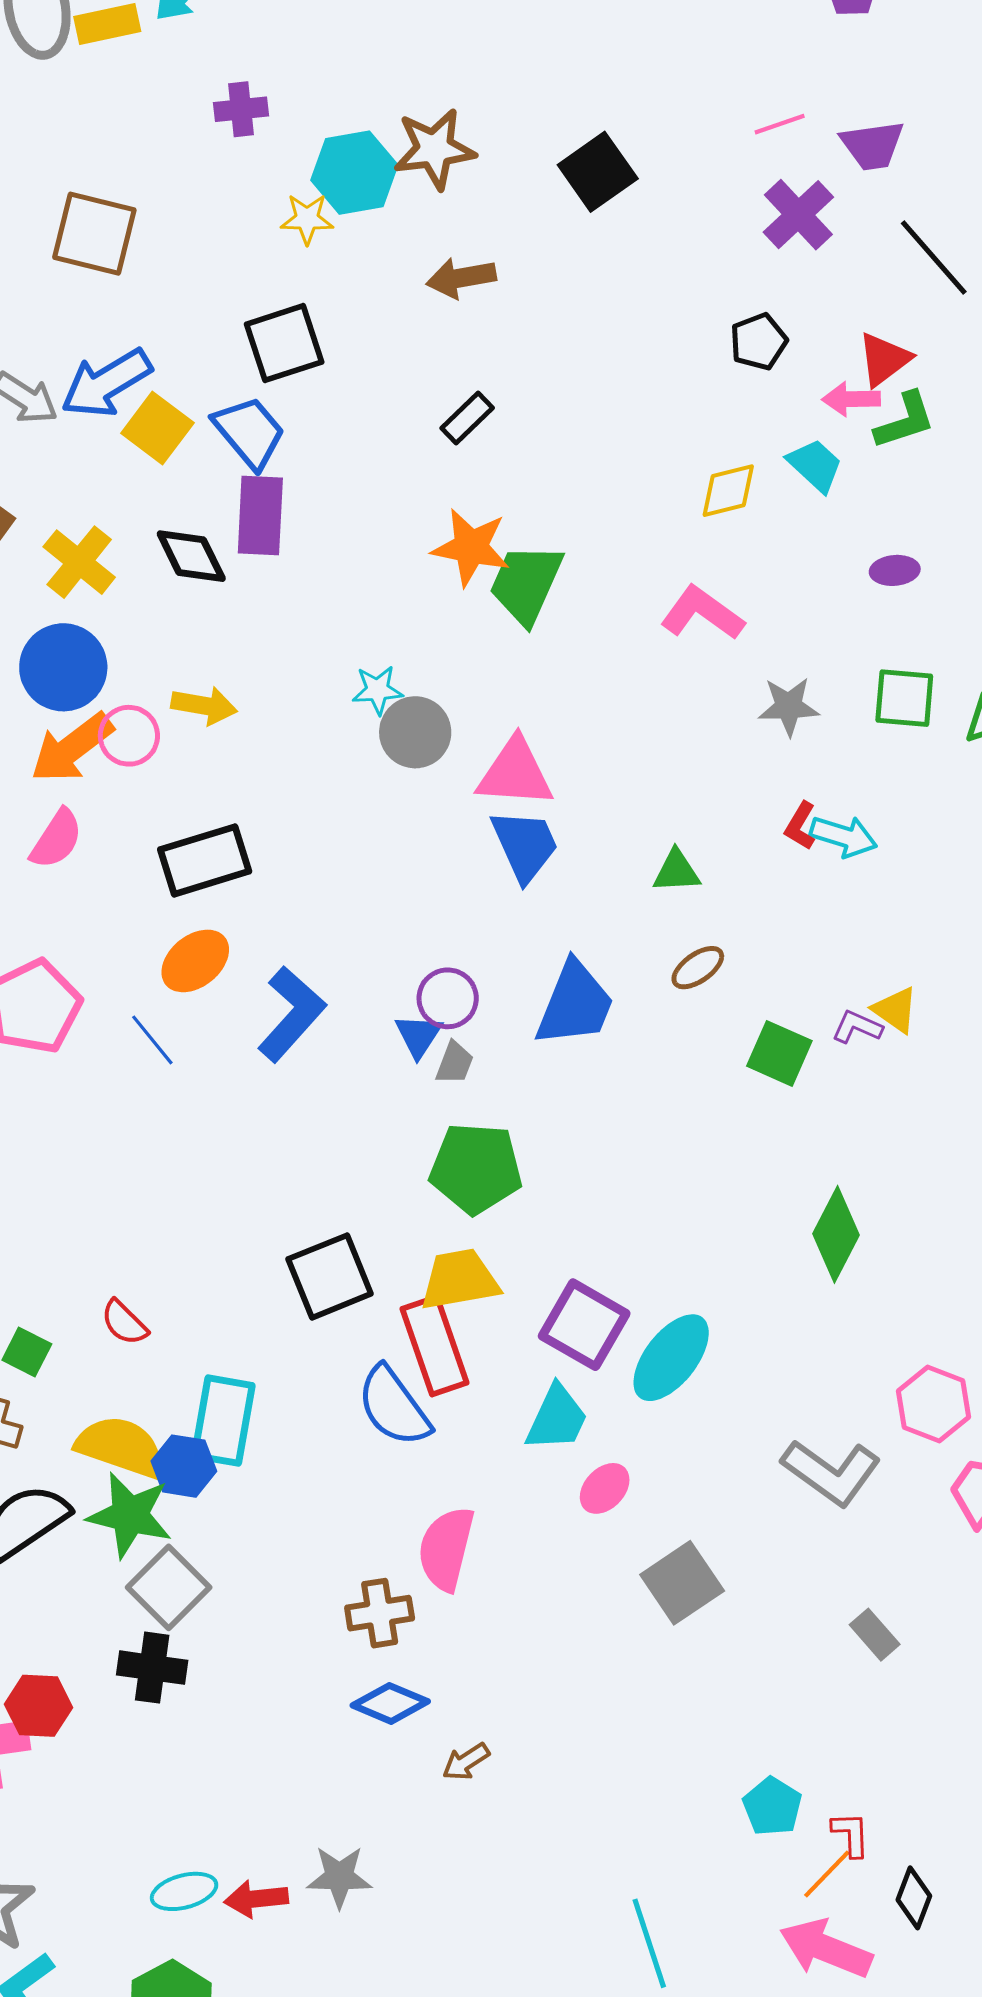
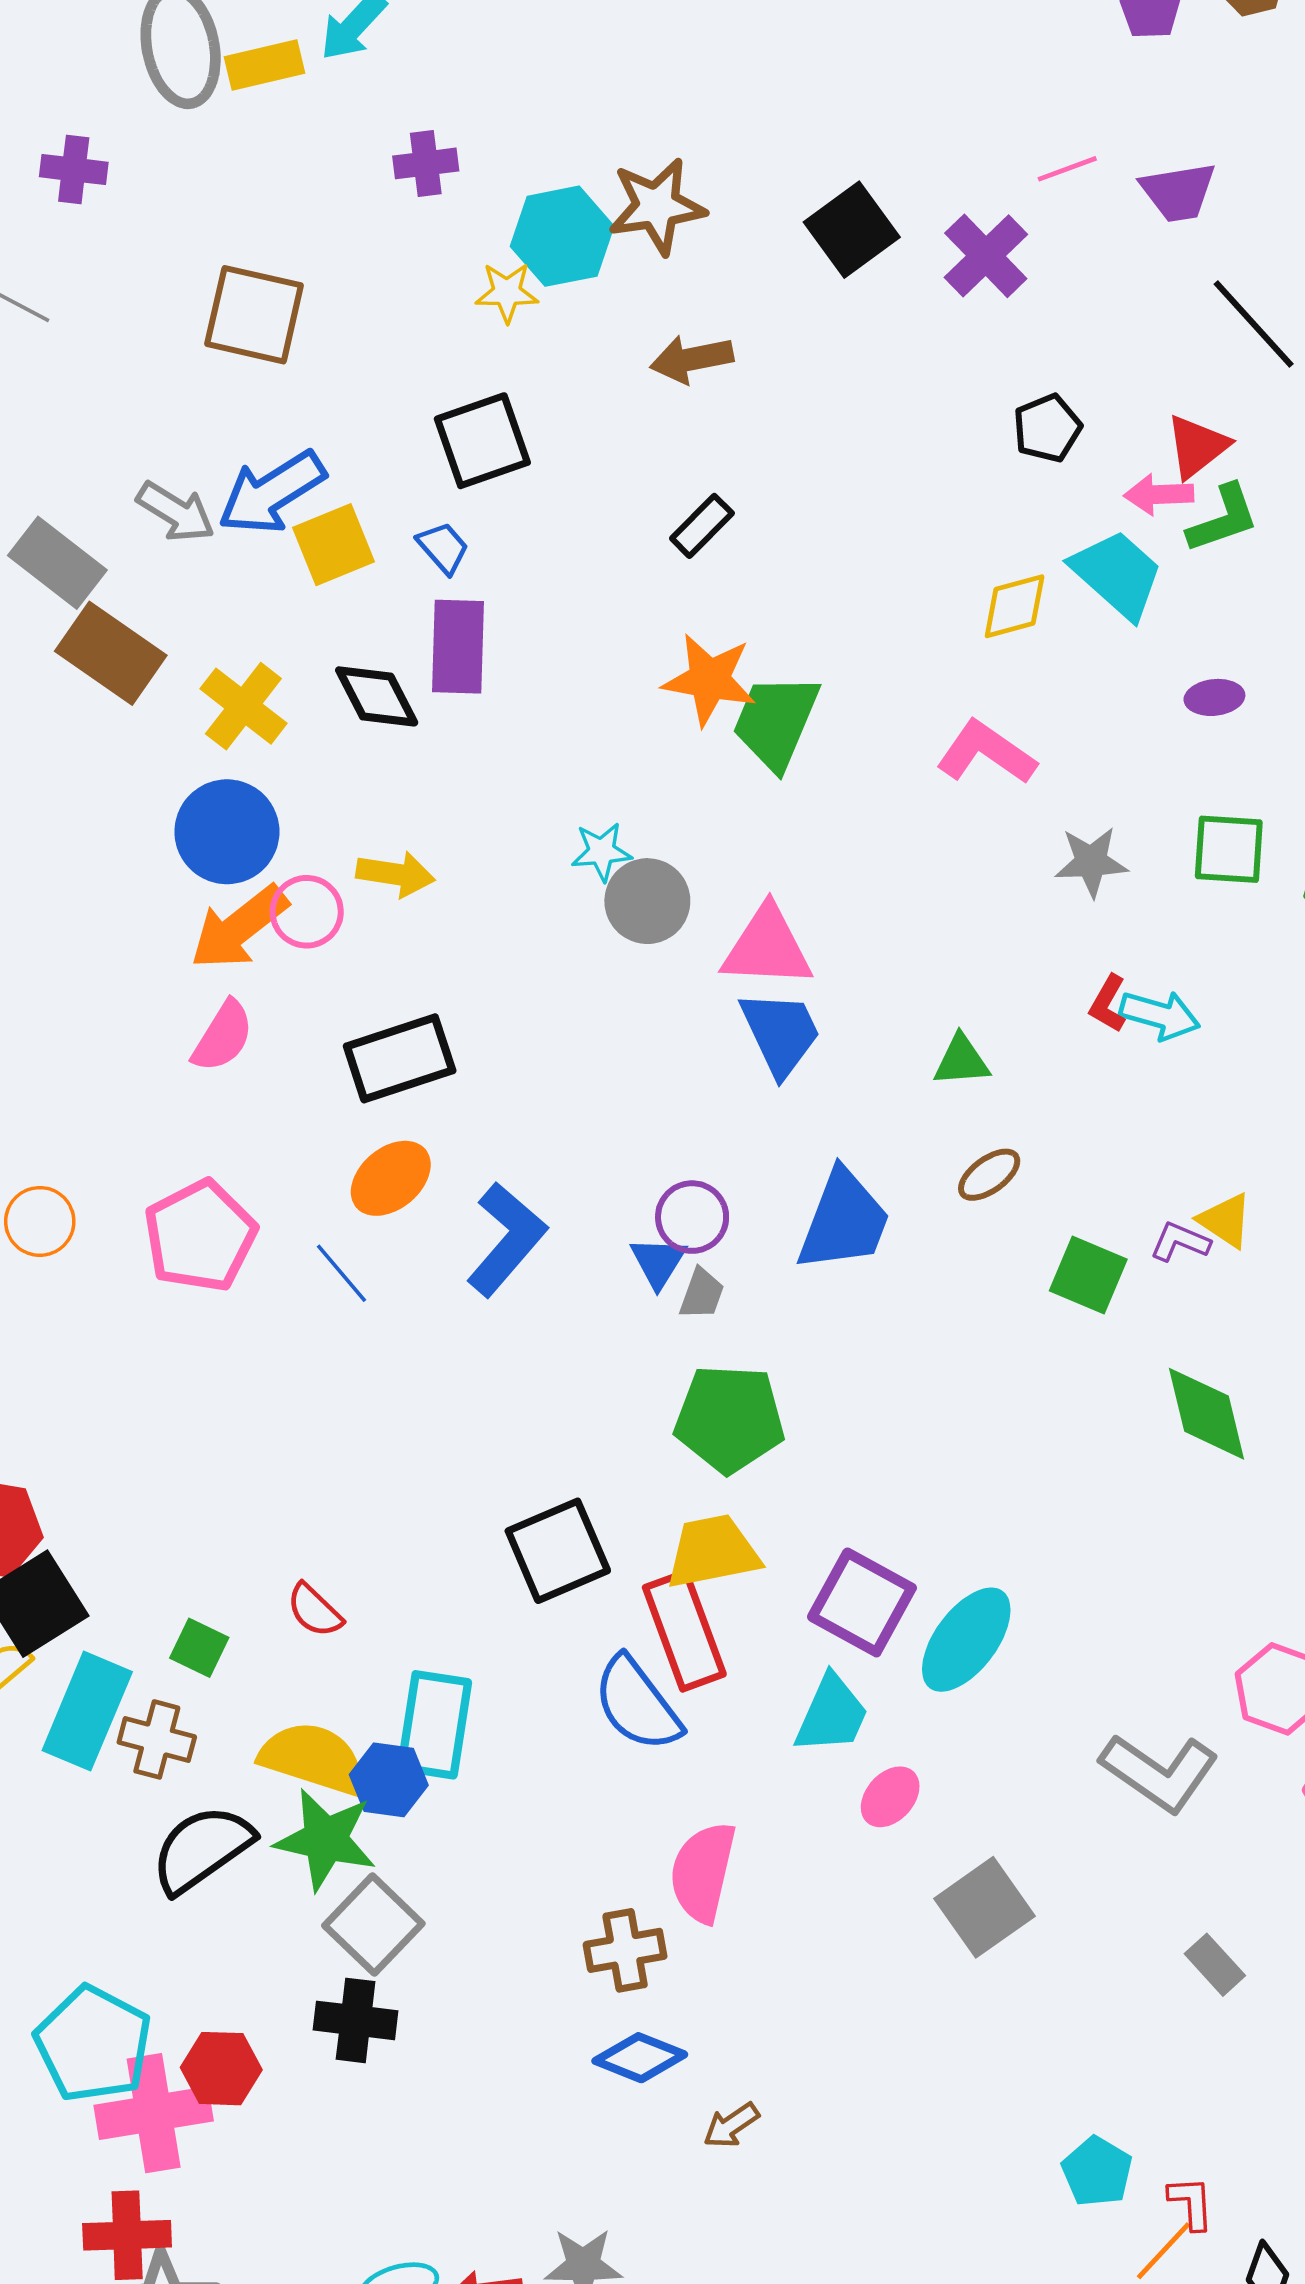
purple cross: (798, 215) -> (986, 256), moved
yellow square: (157, 428) -> (334, 545), turned 32
blue trapezoid: (249, 432) -> (443, 548), size x0.6
cyan trapezoid: (815, 465) -> (1117, 574), size x1.4
green diamond: (836, 1234) -> (1207, 1414), moved, turned -40

